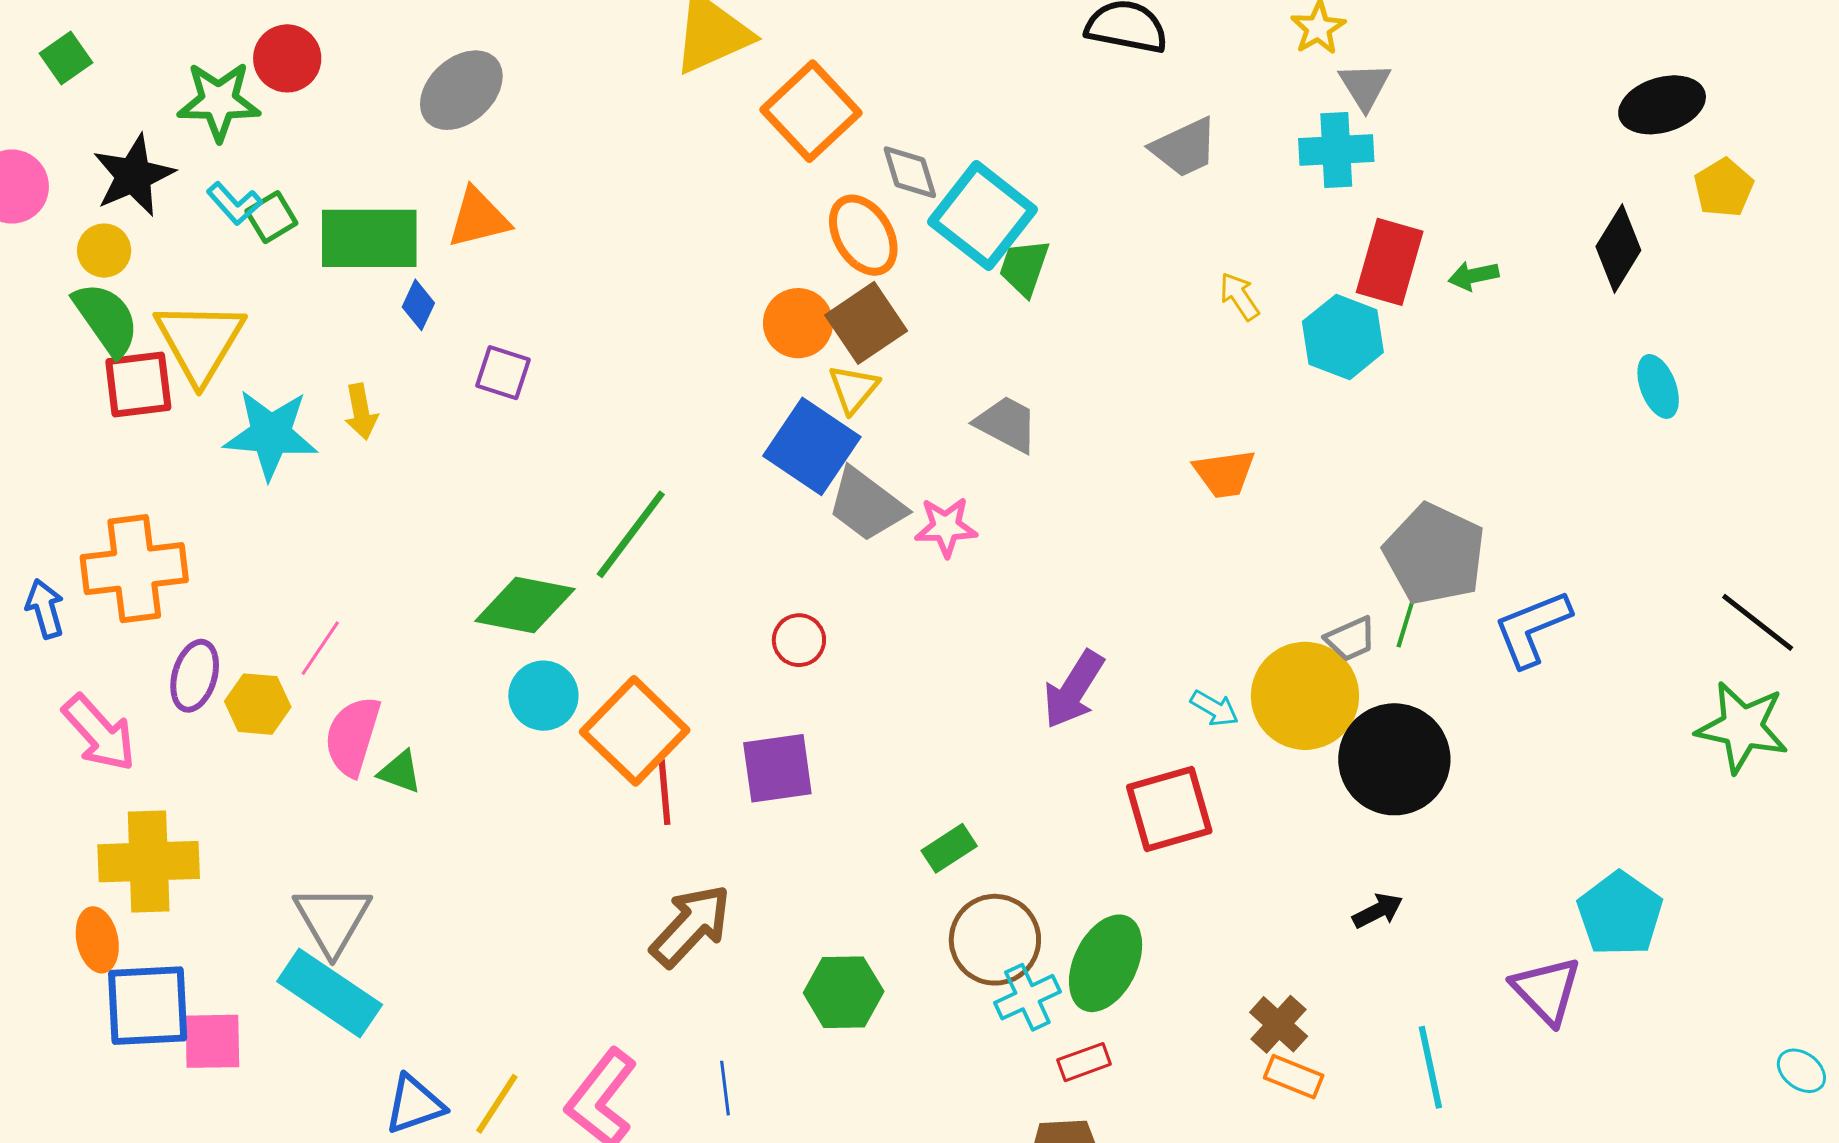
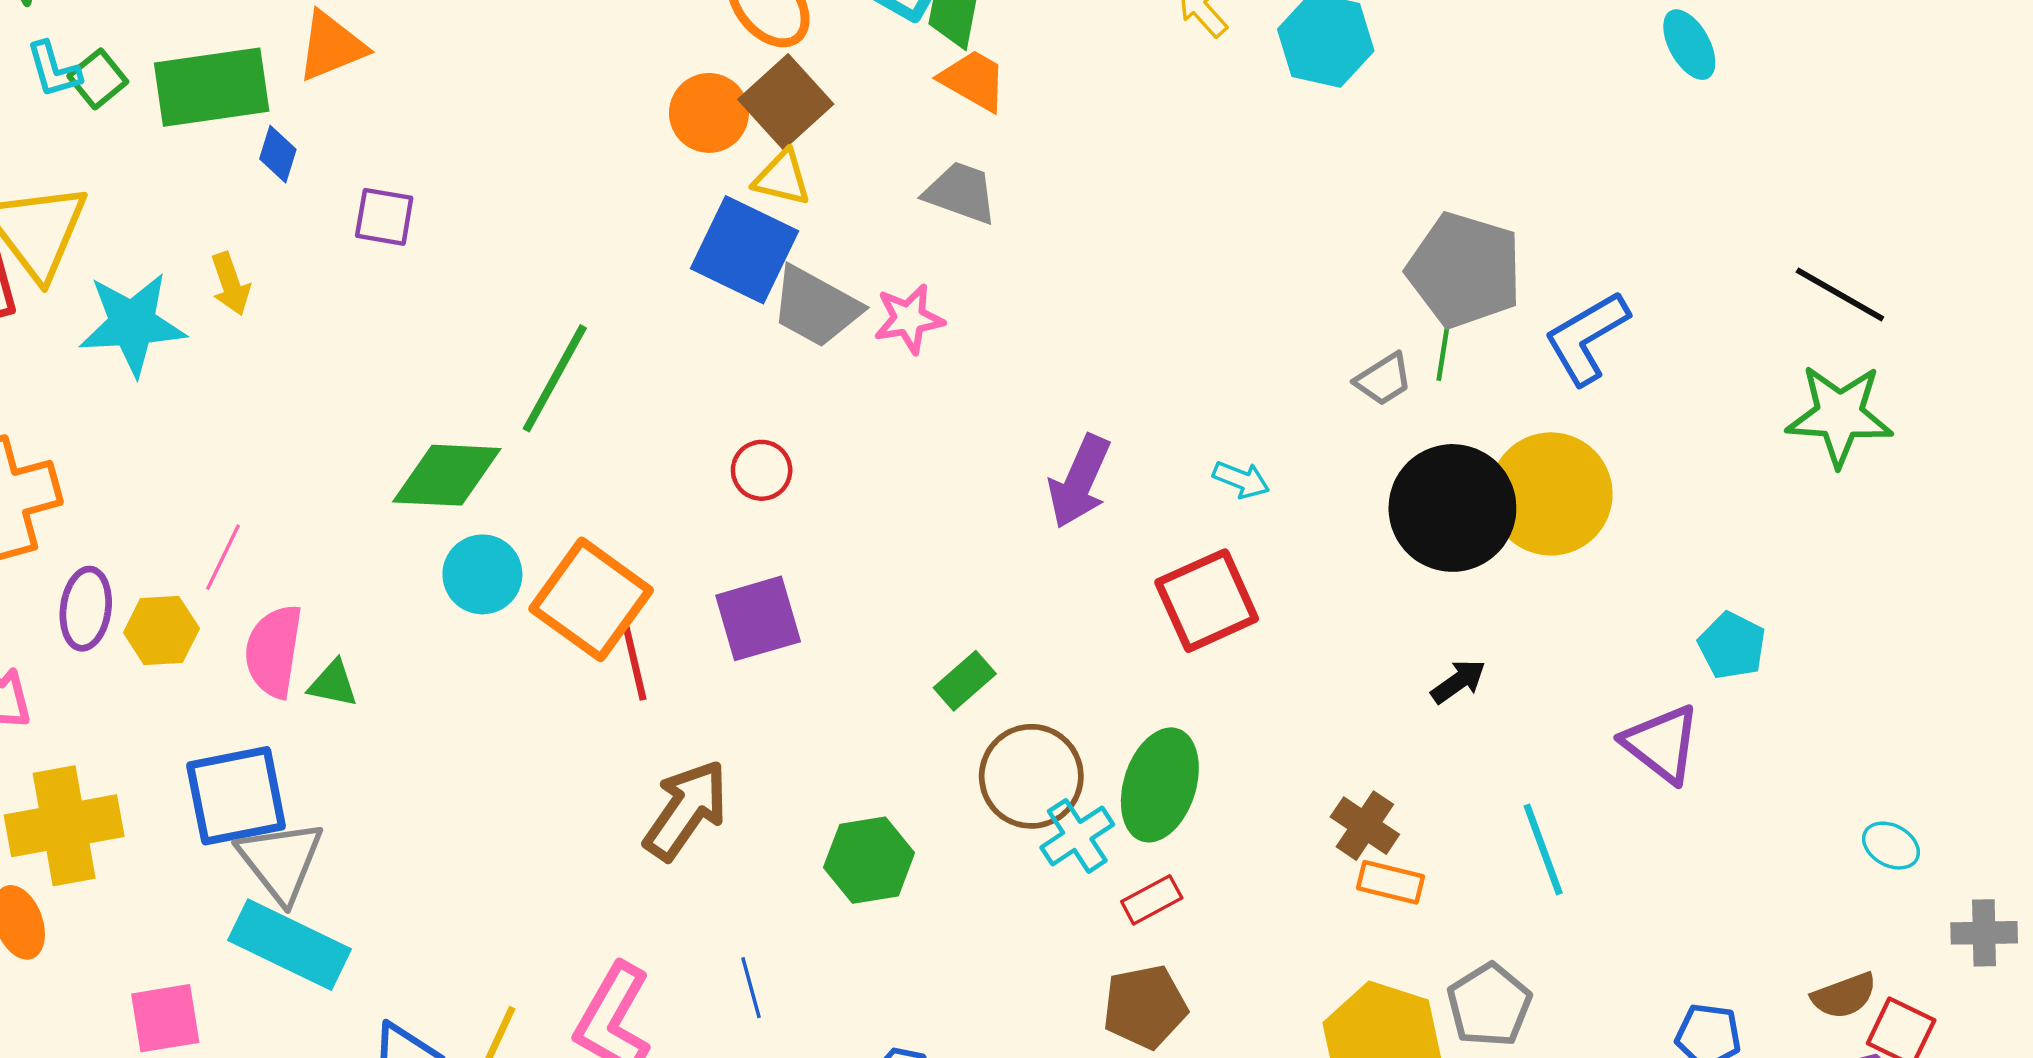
cyan L-shape: (234, 203) -> (54, 70), turned 34
yellow triangle: (853, 389) -> (782, 178), turned -48
orange trapezoid: (1224, 473) -> (973, 80), moved, turned -134
yellow circle: (1305, 696) -> (1551, 494), moved
cyan pentagon: (1620, 914) -> (1732, 646), size x0.7
blue square: (148, 1006) -> (236, 796), moved
cyan ellipse: (1801, 1071) -> (1891, 846), moved

